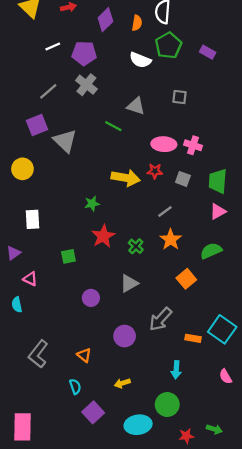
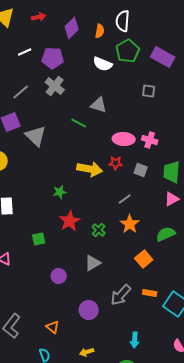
purple rectangle: (208, 52) -> (163, 57), size x1.6
gray square: (180, 97) -> (149, 91), moved
orange rectangle: (193, 338) -> (150, 293), moved

